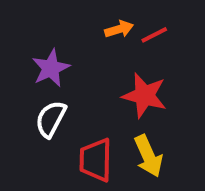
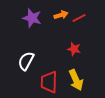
purple star: (51, 68) -> (32, 18), moved, turned -30
red star: (144, 96) -> (74, 49), size x0.6

